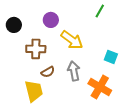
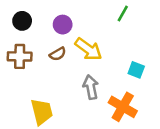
black circle: (14, 25) -> (22, 21), moved
brown cross: (36, 49) -> (20, 56), moved
brown semicircle: (48, 72) -> (58, 54), moved

